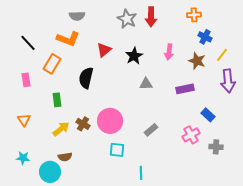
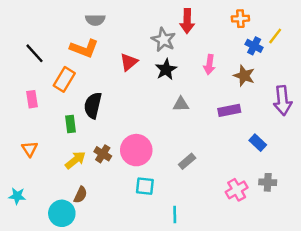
gray star: (127, 19) -> (164, 40), moved
yellow line: (222, 55) -> (275, 36), moved
black semicircle: (86, 78) -> (93, 105), moved
pink cross: (191, 135) -> (237, 190), moved
brown semicircle: (65, 157) -> (80, 195), turned -56
cyan star: (23, 158) -> (17, 196), moved

